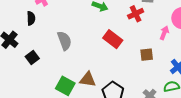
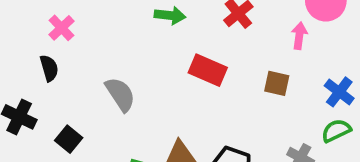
brown square: (147, 55) -> (277, 83), turned 32

